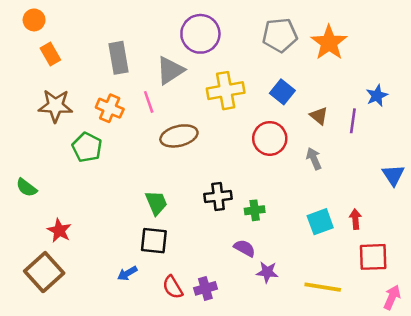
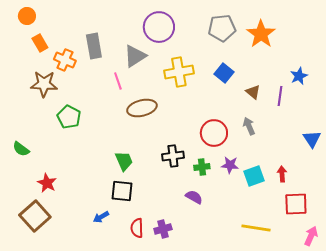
orange cross: (110, 108) -> (65, 60), moved
red circle: (270, 138) -> (214, 133), moved
purple star: (267, 272) -> (230, 165), moved
red semicircle: (173, 287) -> (137, 228), turned 30

